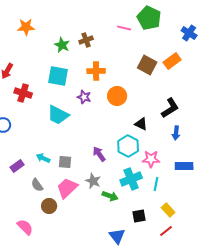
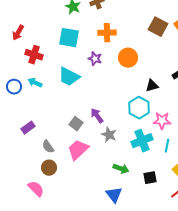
black triangle: (141, 124) -> (152, 86), turned -40
purple arrow: (99, 154) -> (97, 116), moved
cyan arrow: (43, 158) -> (35, 83), moved
gray square: (65, 162) -> (76, 124), turned 32
gray star: (93, 181) -> (109, 135), moved
green arrow: (110, 196) -> (121, 169), moved
brown circle: (49, 206) -> (49, 168), moved
blue triangle: (117, 236) -> (114, 195), moved

